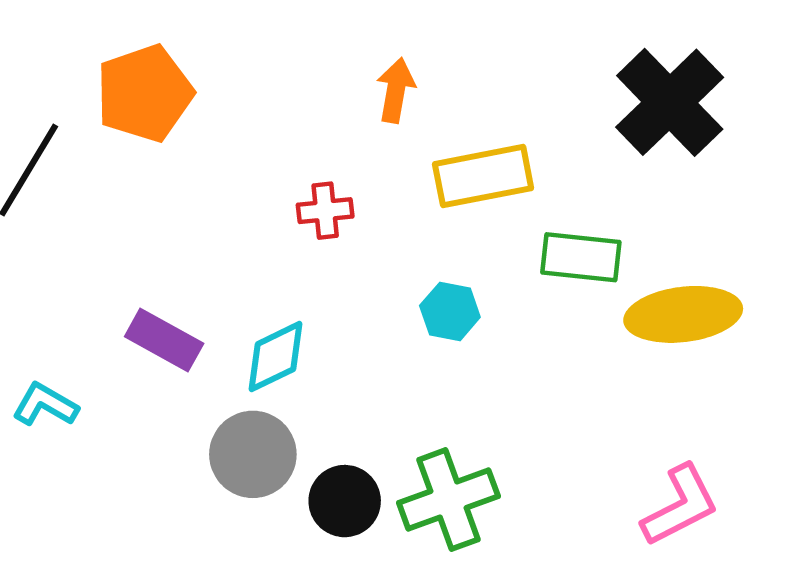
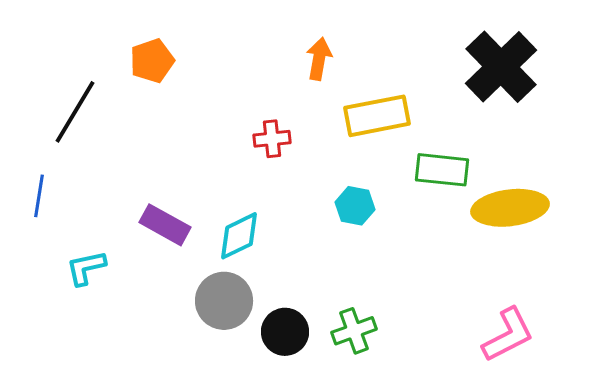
orange pentagon: (145, 93) -> (152, 61), size x0.7
cyan L-shape: (45, 405) -> (86, 268), turned -42
green cross: (448, 500) -> (354, 331), size x0.7

